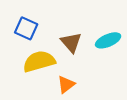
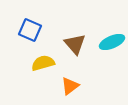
yellow semicircle: (39, 61) -> (43, 63), size x0.7

